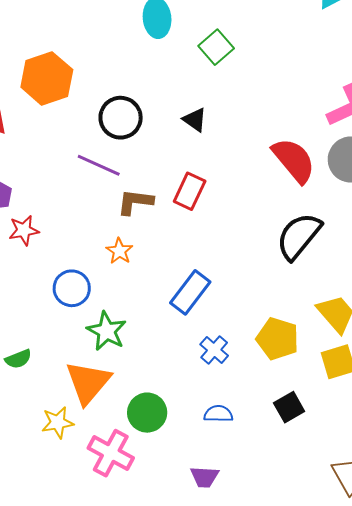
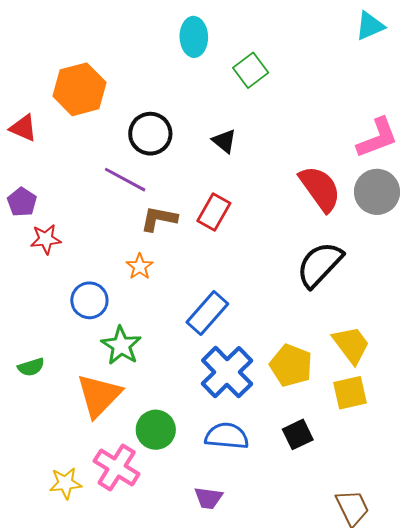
blue cross: (214, 350) -> (227, 372), size x1.8
blue semicircle: (218, 414) -> (227, 436), size x1.5
yellow star: (58, 423) -> (65, 483), moved

